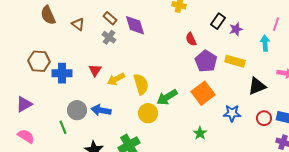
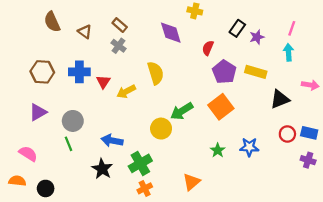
pink line: (276, 24) -> (292, 28), moved
purple diamond: (135, 25) -> (171, 33), moved
red semicircle: (191, 39) -> (208, 48), turned 48
blue cross: (62, 73) -> (79, 72), moved
yellow semicircle: (141, 84) -> (156, 73), moved
purple triangle: (24, 104) -> (38, 112), moved
gray circle: (77, 110) -> (73, 121), moved
blue arrow: (101, 110) -> (112, 141), moved
blue star: (232, 113) -> (249, 147), moved

